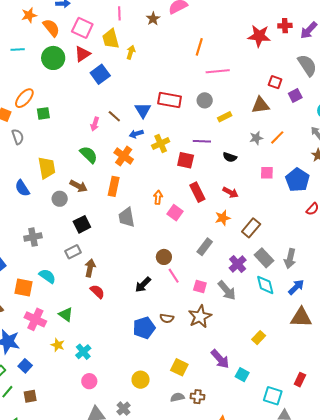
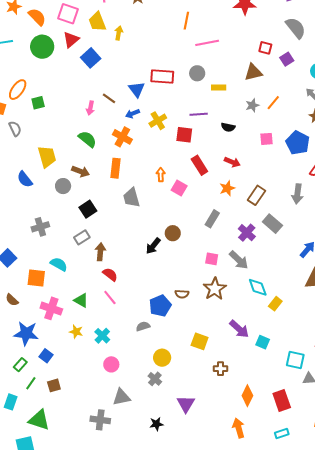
yellow rectangle: (225, 117) -> (219, 88), turned 32
gray arrow: (290, 259) -> (297, 194), moved
pink line: (174, 276) -> (110, 297), moved
black arrow: (143, 285) -> (153, 246), moved
cyan diamond: (265, 285) -> (258, 287), moved
gray semicircle: (177, 397) -> (143, 326), moved
gray cross: (123, 409) -> (155, 379), moved

